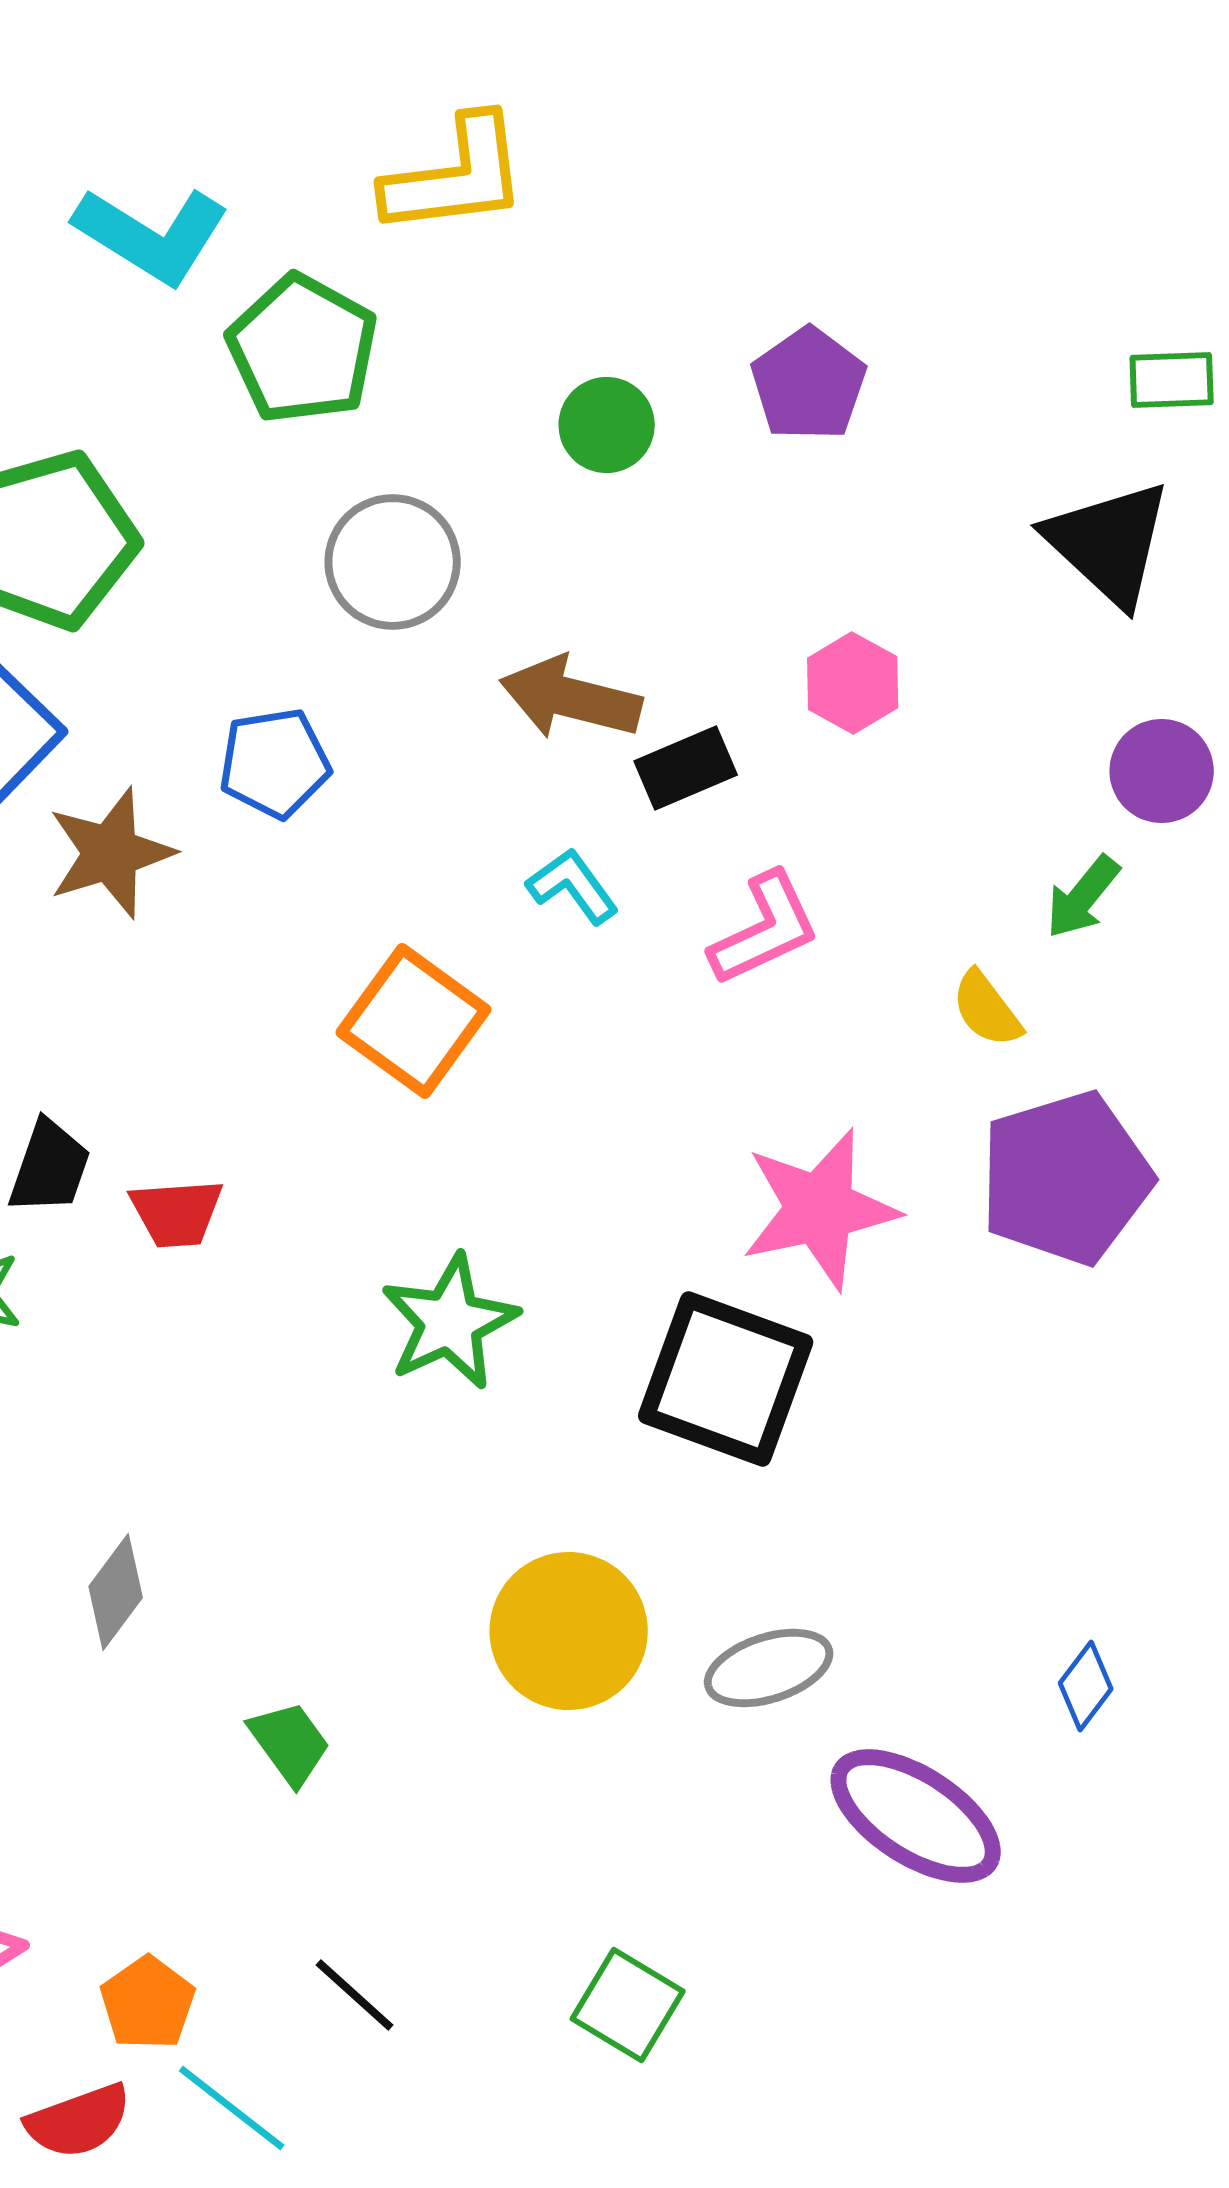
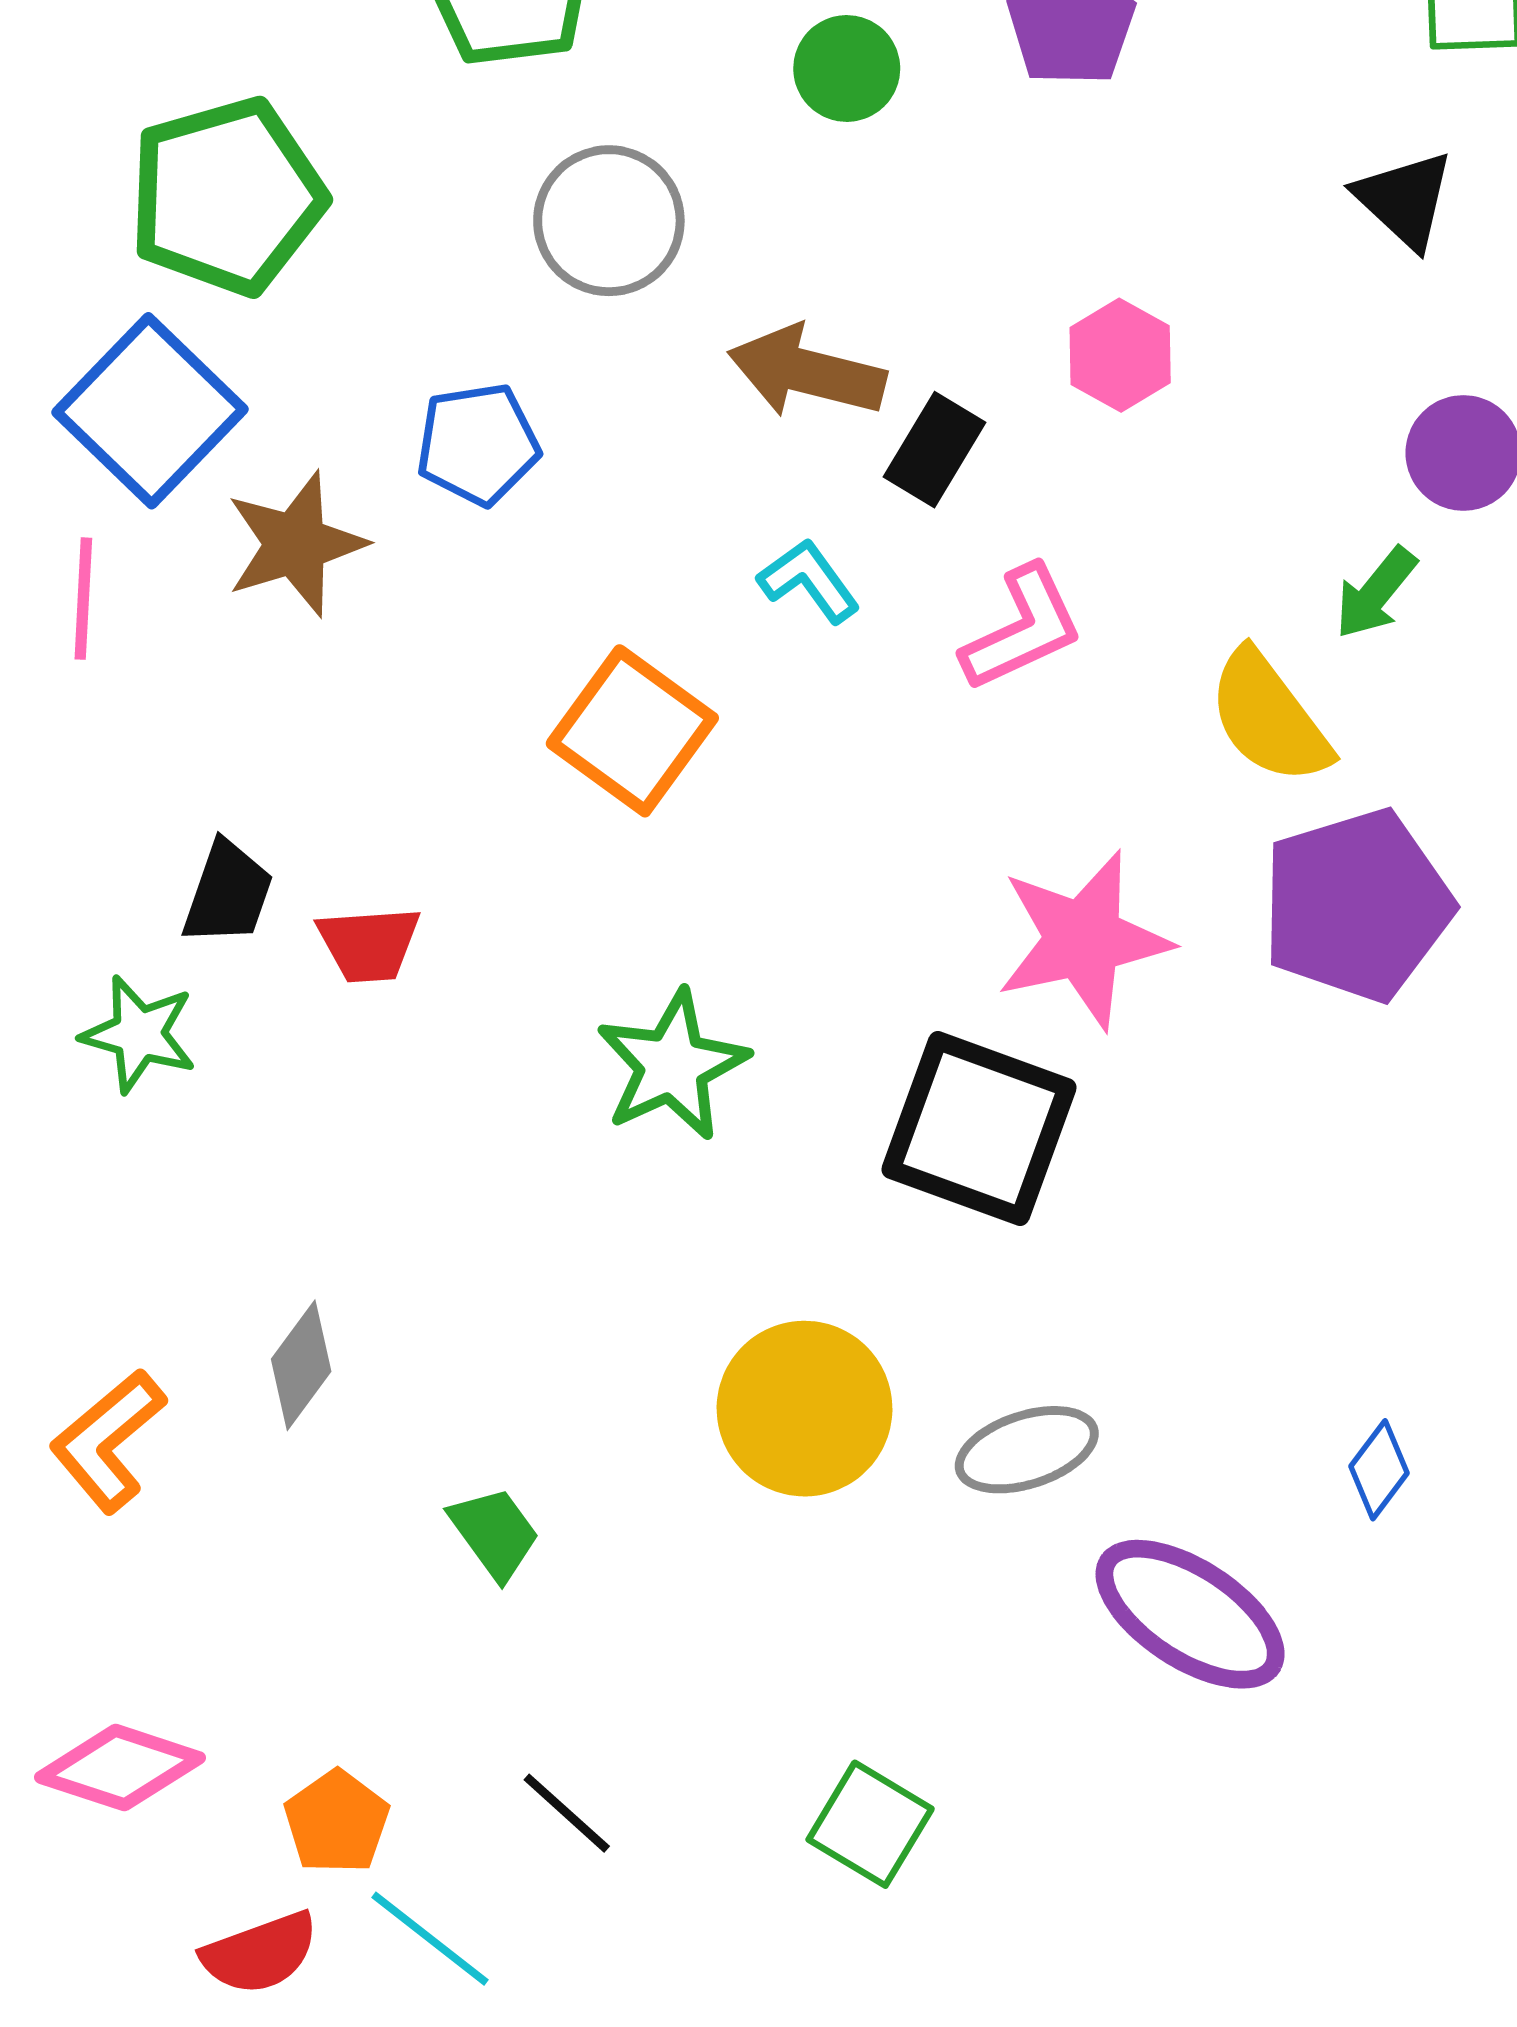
black triangle: (1109, 543) -> (1405, 200), size x0.7
black rectangle: (686, 768) -> (935, 450), turned -36
yellow semicircle: (987, 1009) -> (1269, 717), size x1.6

